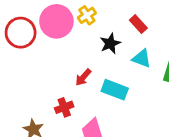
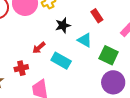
red rectangle: (138, 24) -> (97, 16), moved

